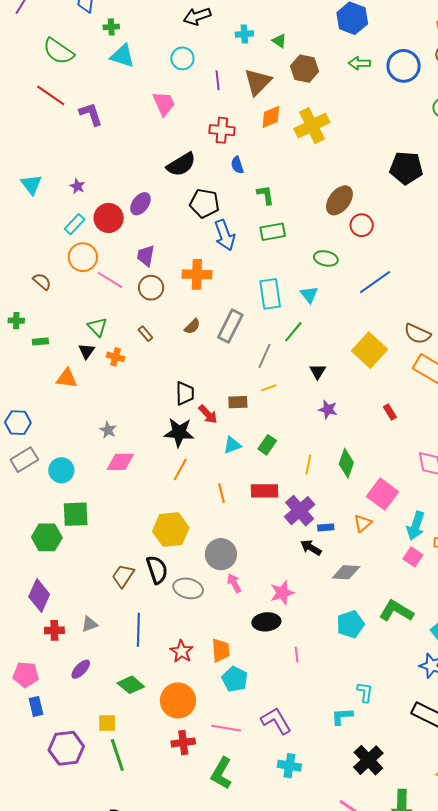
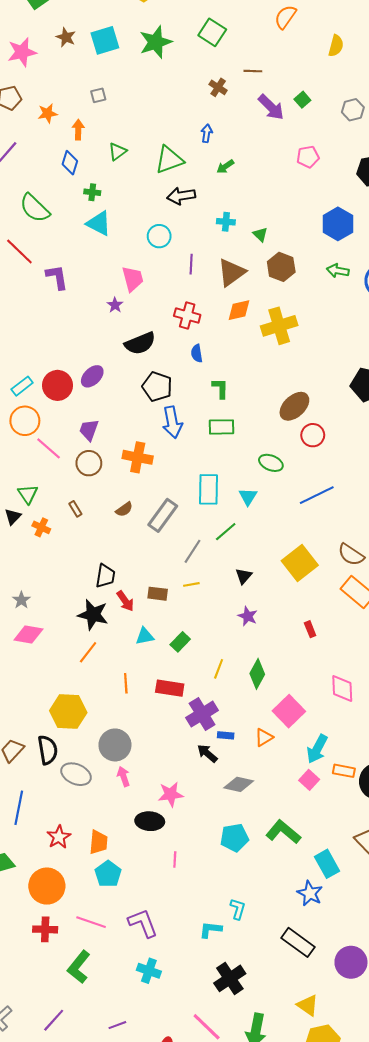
purple star: (77, 186) -> (115, 305), moved

